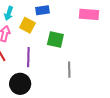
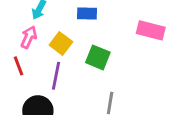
yellow square: (27, 25) -> (61, 43), moved

